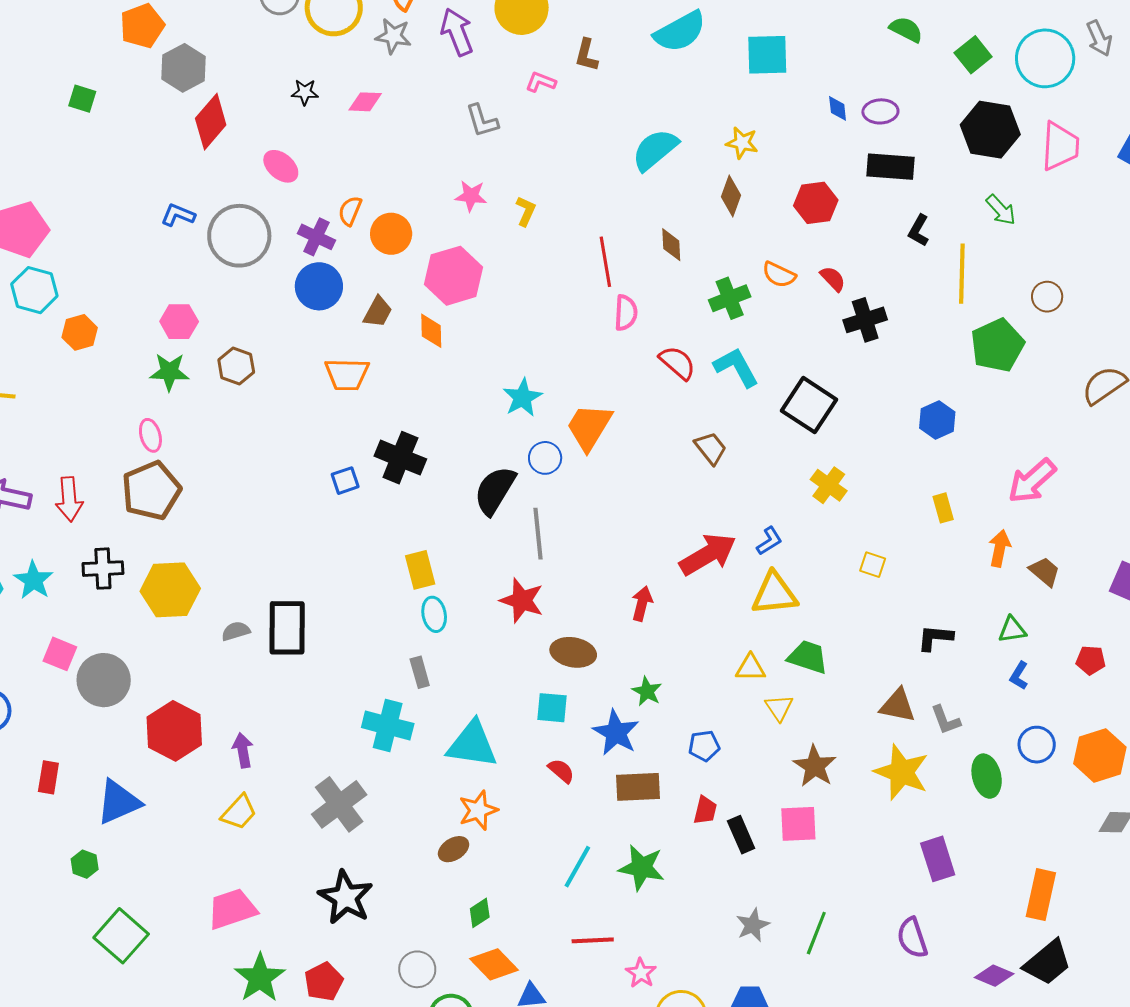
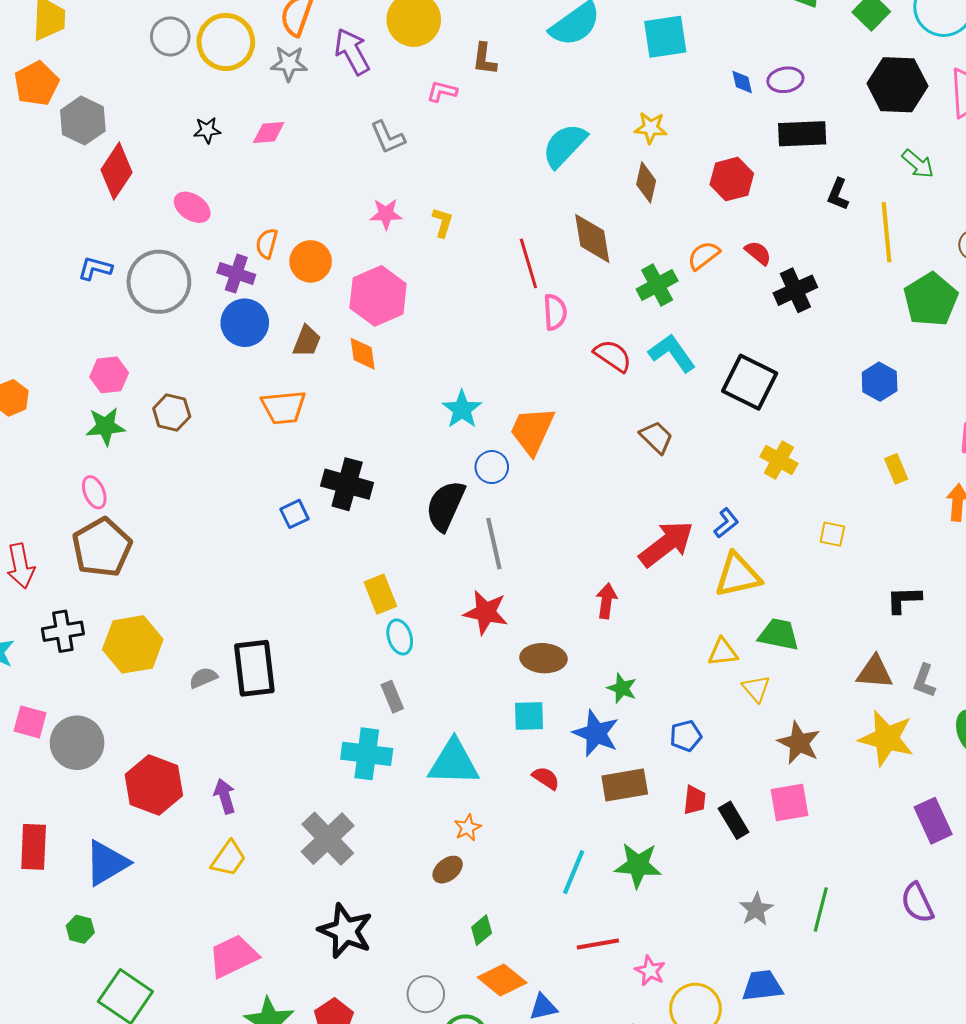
brown diamond: (671, 245) -> (592, 238), size x1.6
orange semicircle: (779, 275) -> (704, 255), turned 124
gray L-shape: (946, 720) -> (924, 681), turned 48
red rectangle: (48, 777) -> (34, 847), size x1.4
orange star: (478, 810) -> (468, 828), size x0.7

